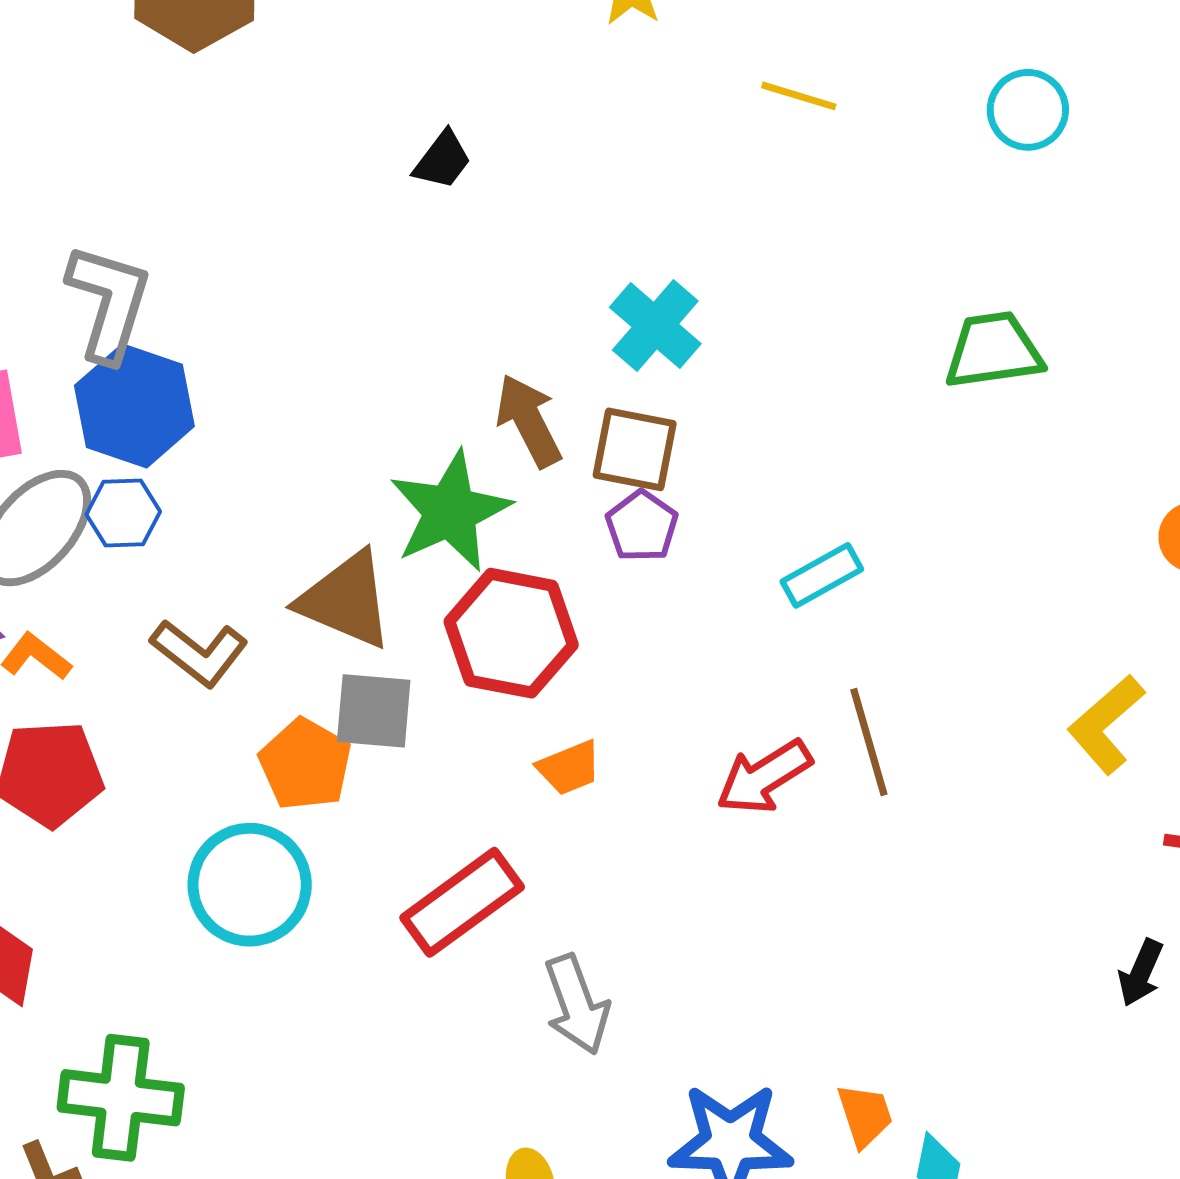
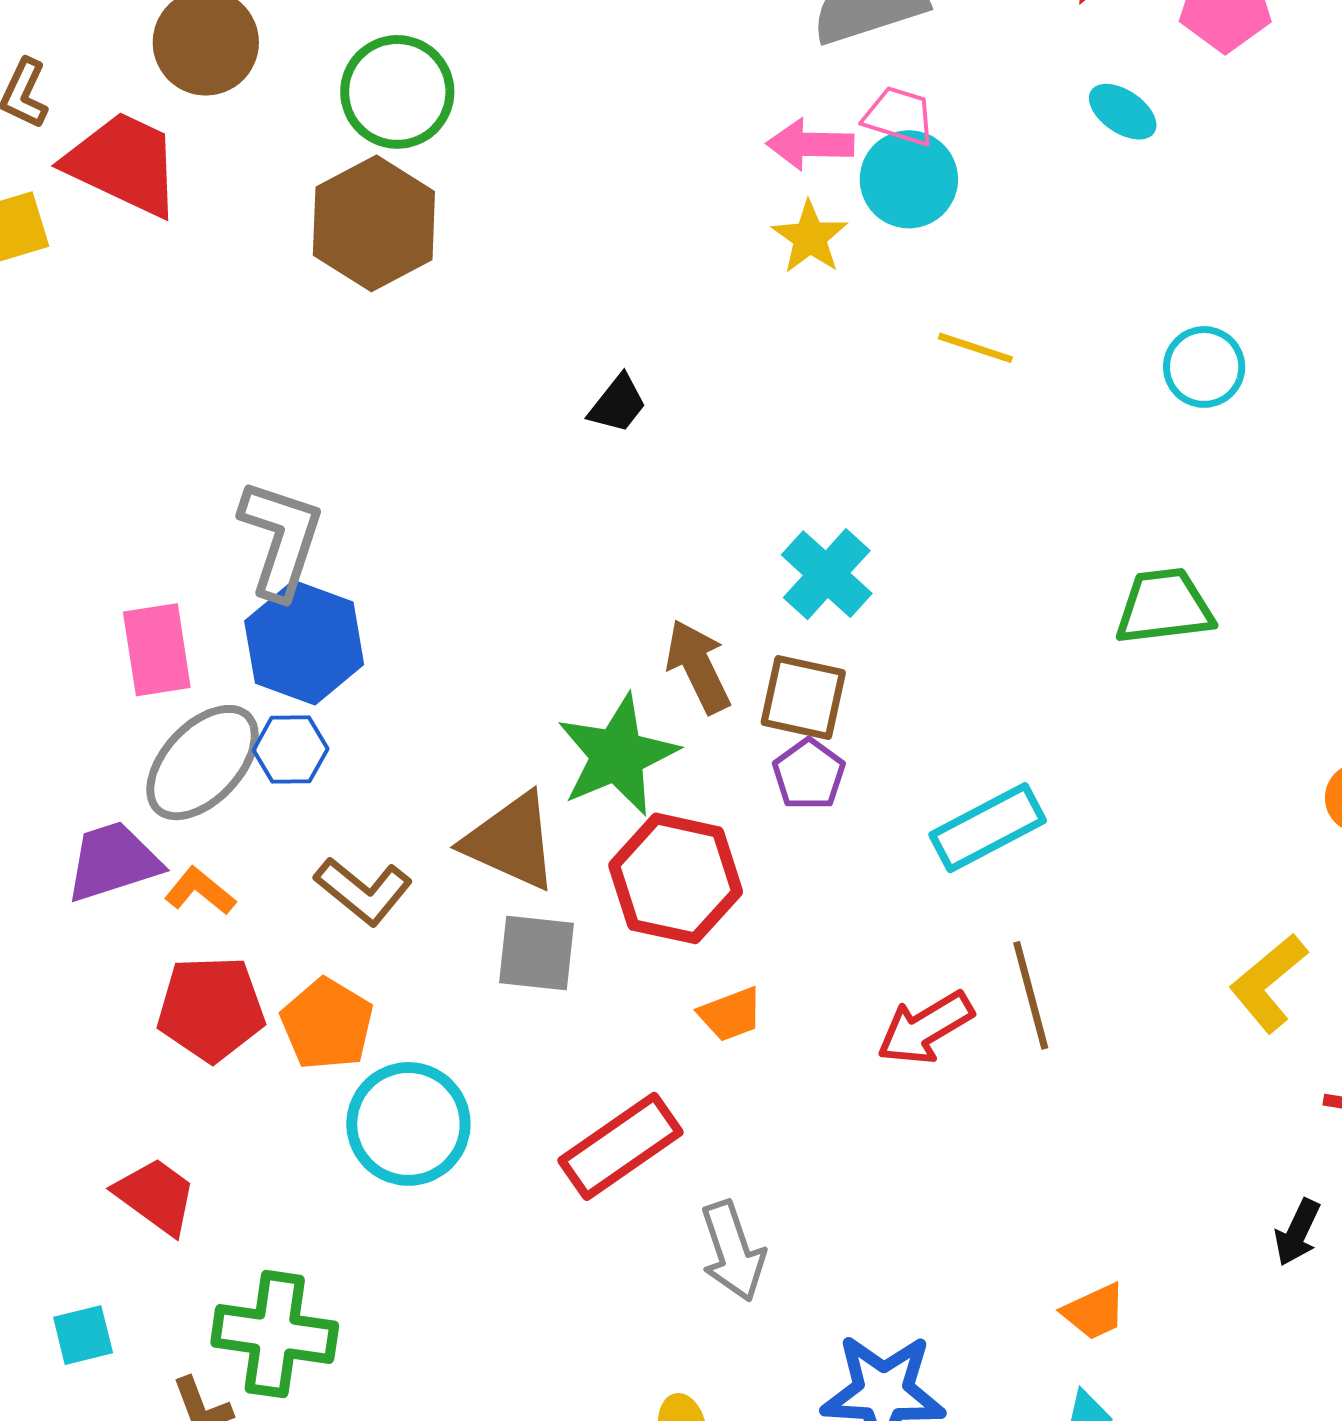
cyan rectangle: (822, 575) -> (988, 828), size x1.4
orange pentagon: (305, 764) -> (327, 1024), moved
orange trapezoid: (865, 1115) -> (1094, 1312), moved, turned 82

